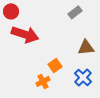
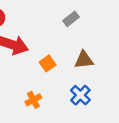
orange square: (55, 65) -> (48, 63), moved

